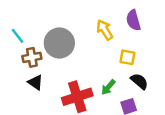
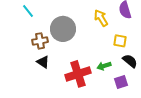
cyan line: (18, 36) -> (28, 11), moved
green arrow: (108, 87) -> (104, 66), turned 32

